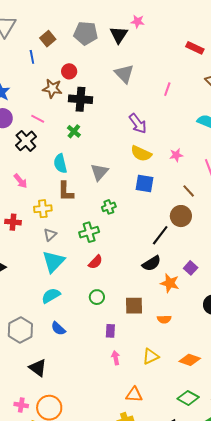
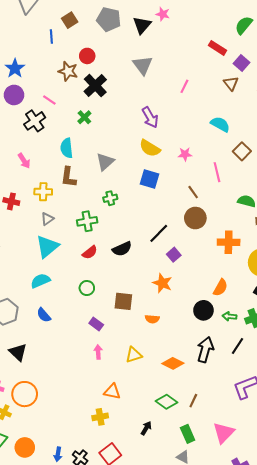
black cross: (80, 99) -> (95, 86), turned 35
brown circle: (181, 216) -> (195, 218), moved
black semicircle: (151, 263) -> (122, 249), moved
purple square: (191, 268) -> (174, 255), moved
purple rectangle: (110, 331) -> (96, 324), turned -64

